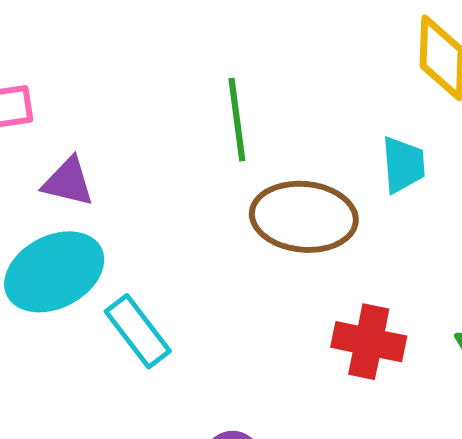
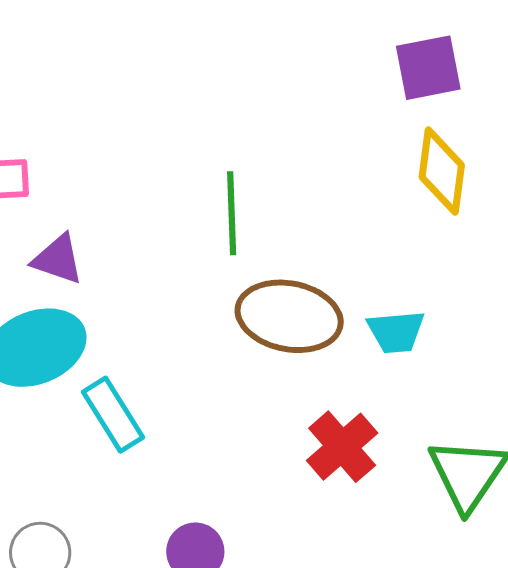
cyan trapezoid: (403, 165) -> (396, 332), moved, turned 84
red cross: (369, 342) -> (342, 447), turned 32

